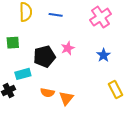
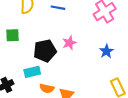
cyan rectangle: (23, 74) -> (32, 72), moved

